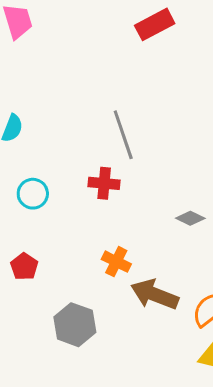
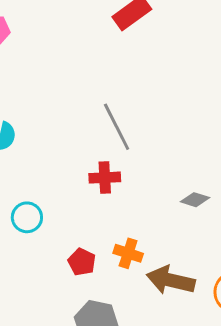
cyan circle: (33, 194) -> (27, 217), moved
red pentagon: (24, 267) -> (82, 262), moved

